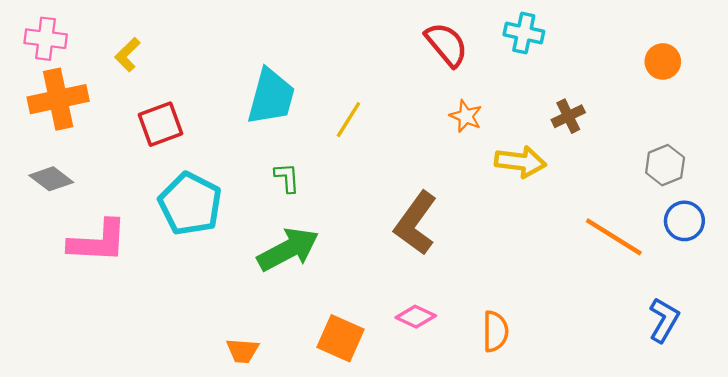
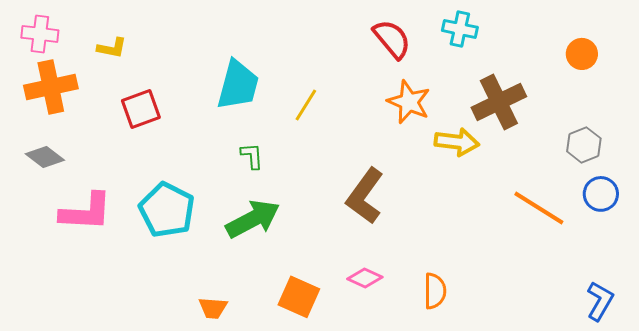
yellow L-shape: (128, 55) -> (112, 48), turned -124
orange star: (466, 116) -> (409, 102), size x1.5
brown cross: (568, 116) -> (499, 102), size x1.8
cyan pentagon: (190, 204) -> (167, 210), moved
blue L-shape: (664, 320) -> (600, 301), moved

